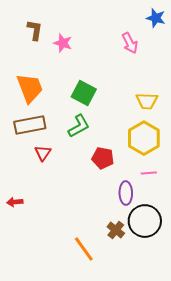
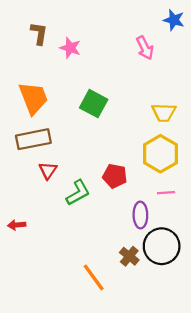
green L-shape: (79, 126) -> (78, 193), moved

